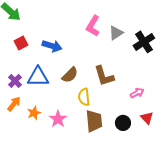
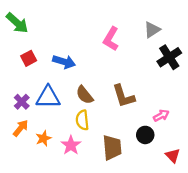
gray triangle: (116, 33) -> (152, 30), moved
brown semicircle: (70, 75) -> (85, 95), turned 96
yellow semicircle: (84, 97) -> (82, 120), moved
red triangle: (147, 118) -> (173, 156), moved
black circle: (123, 123) -> (145, 135), moved

